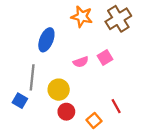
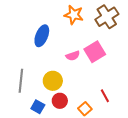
pink square: (105, 57) -> (95, 52), size x1.5
gray line: (32, 77) -> (21, 81), moved
blue square: (20, 101) -> (38, 107), moved

